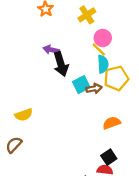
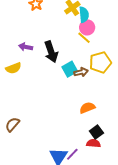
purple arrow: (51, 50) -> (26, 47), moved
cyan semicircle: (103, 64) -> (84, 15), moved
yellow semicircle: (24, 115) -> (13, 68), moved
orange semicircle: (112, 123) -> (87, 108), moved

